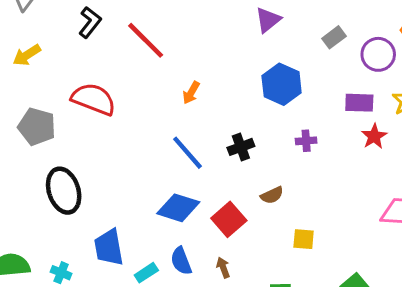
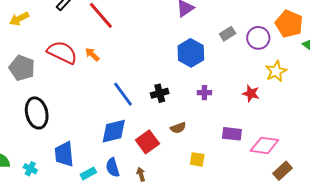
gray rectangle: (334, 37) -> (228, 34), moved
orange arrow: (191, 93) -> (92, 54), moved, turned 98
purple rectangle: (359, 103) -> (232, 134), moved
red star: (374, 136) -> (251, 93), turned -30
blue diamond: (178, 208) -> (114, 131), turned -36

